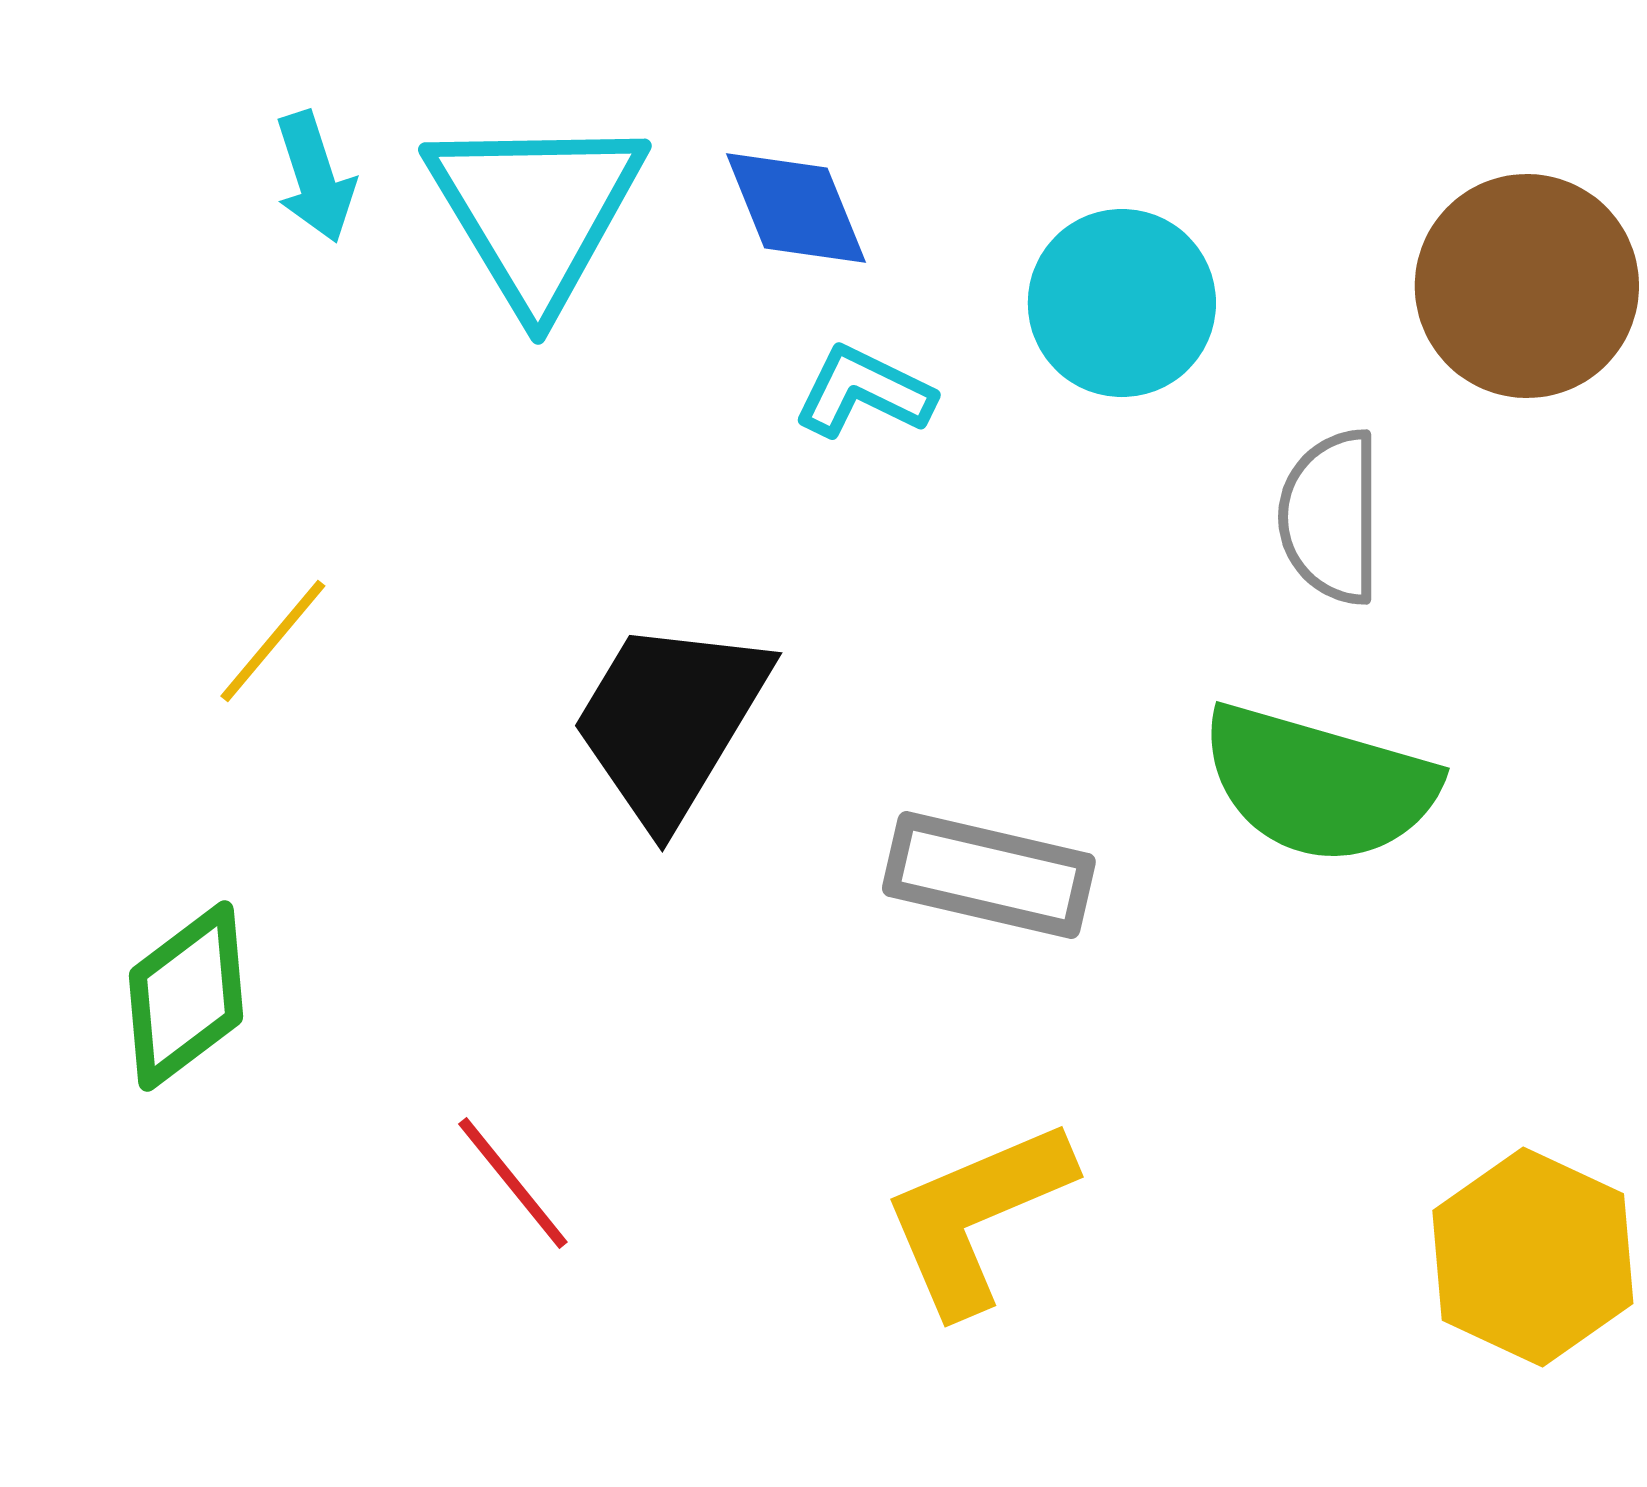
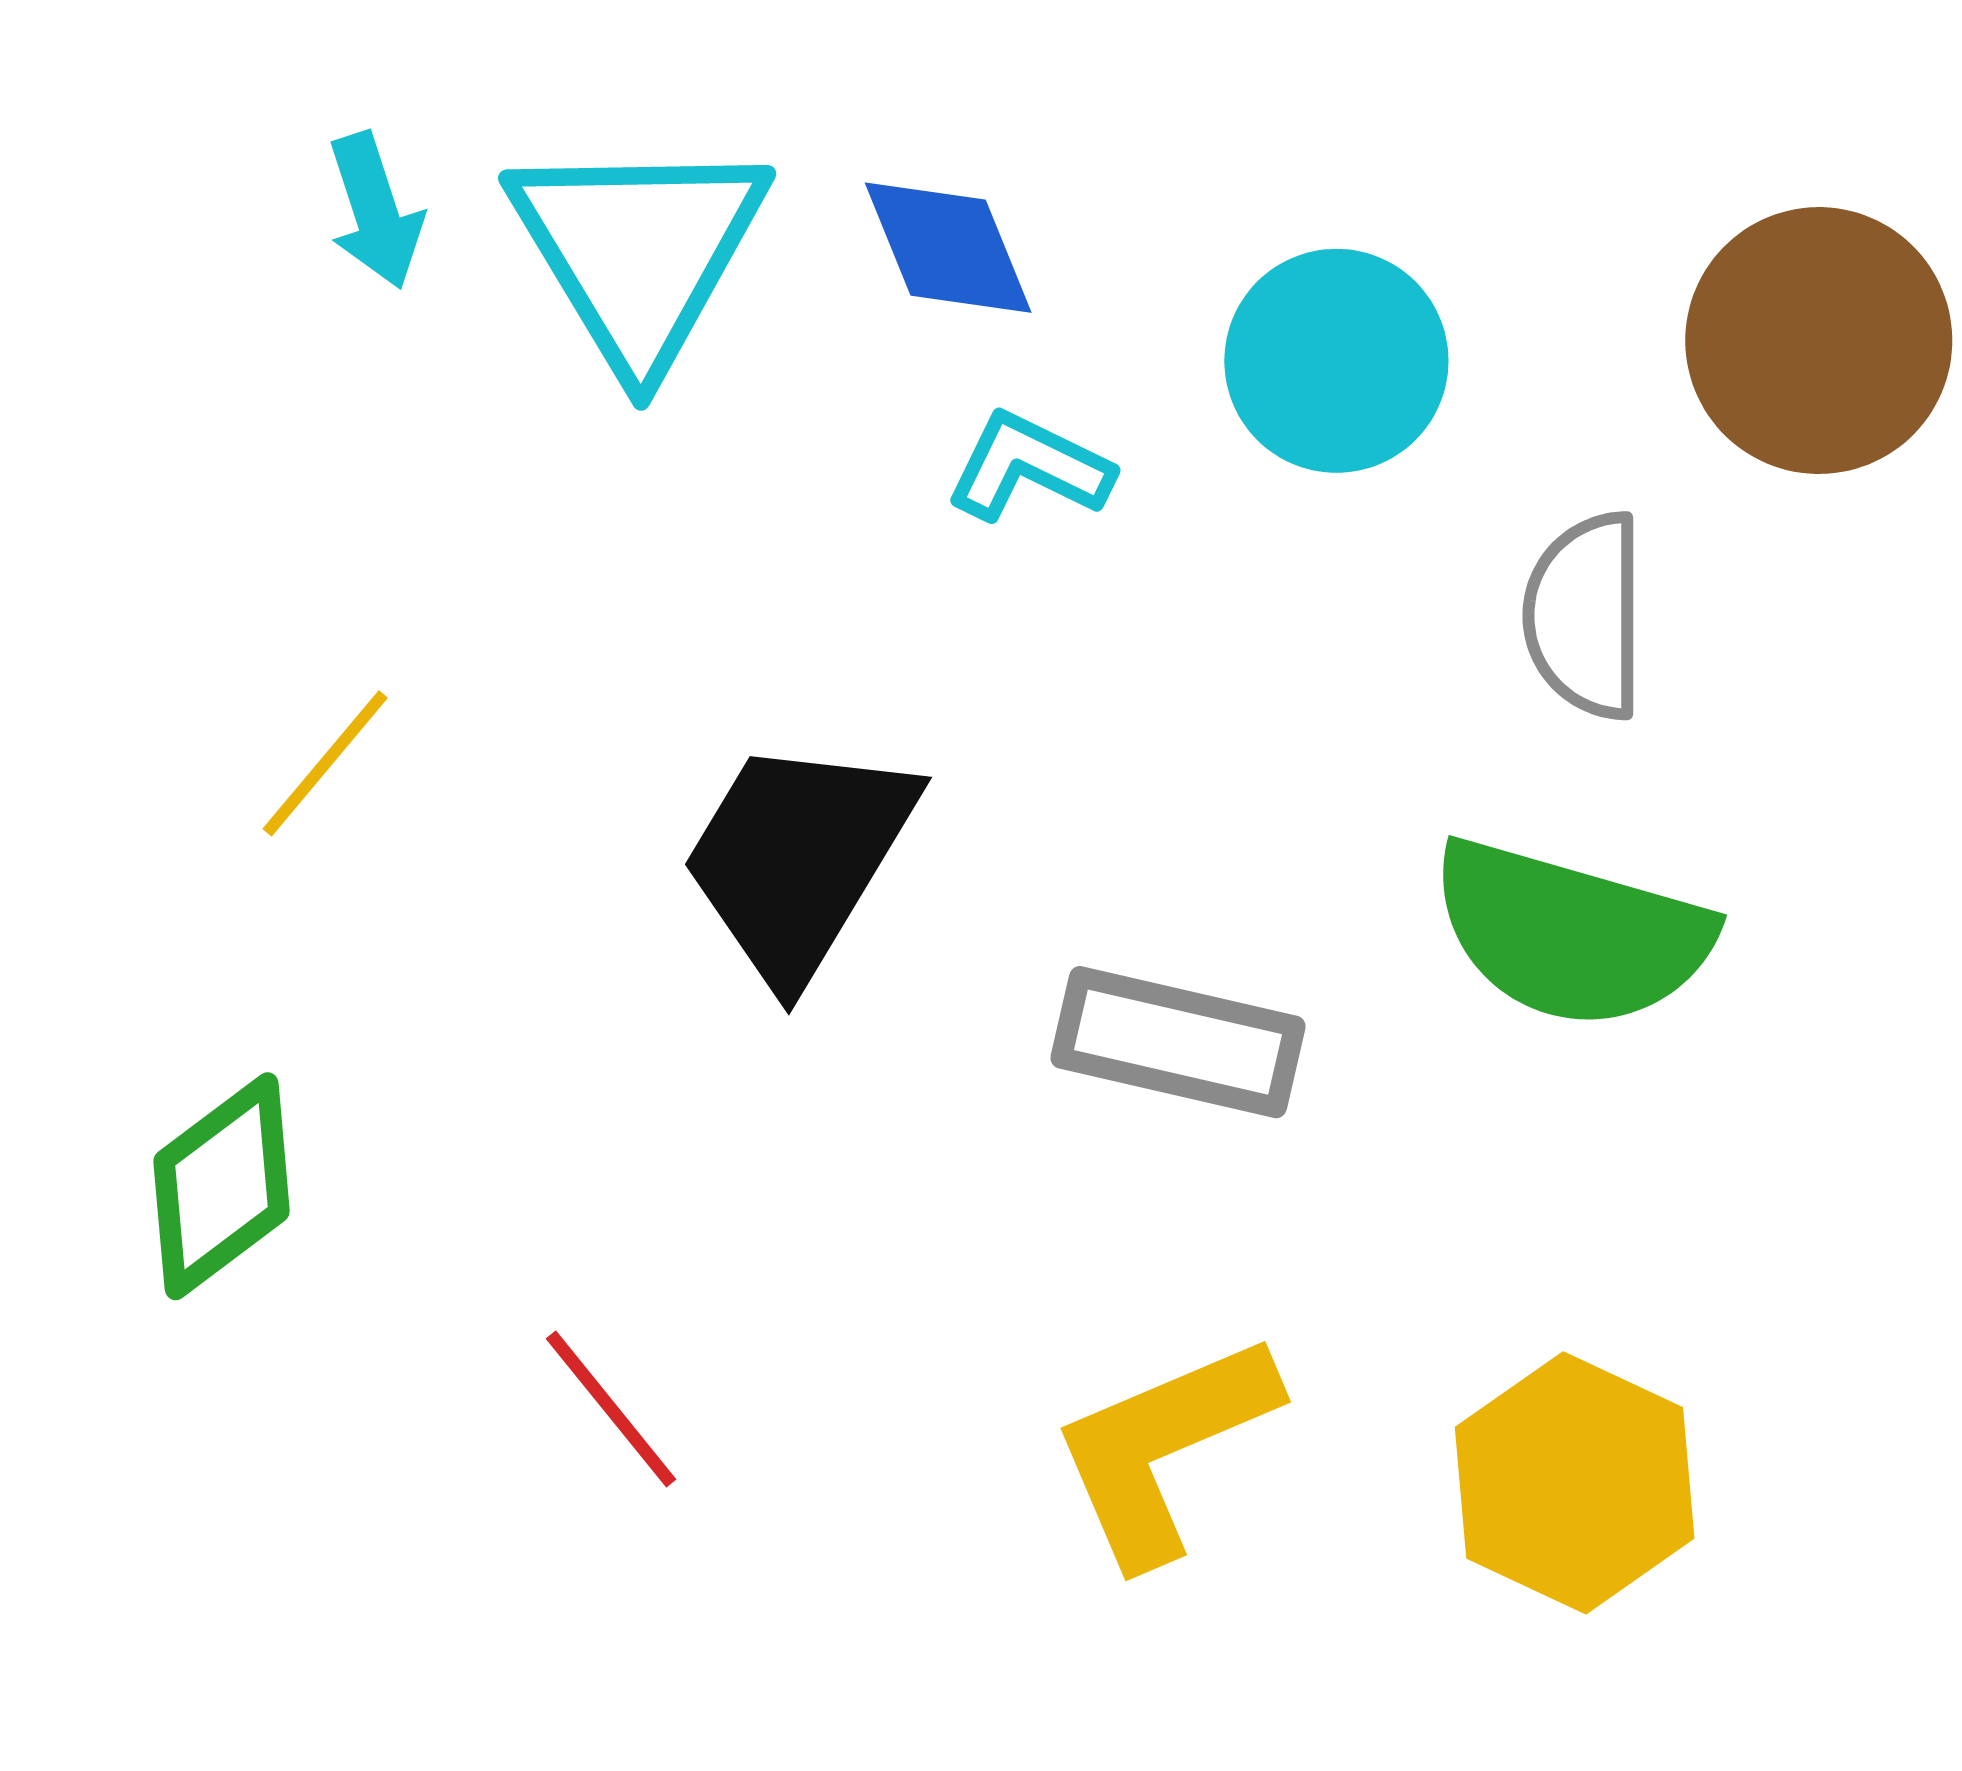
yellow hexagon: (1533, 1257) -> (1575, 1483), moved

